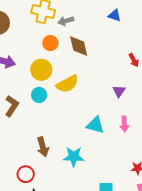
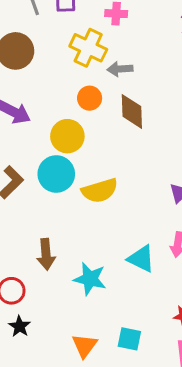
yellow semicircle: (67, 84) -> (100, 191), moved
cyan circle: (39, 95) -> (56, 174), size x1.5
cyan triangle: (95, 125) -> (141, 259), moved

